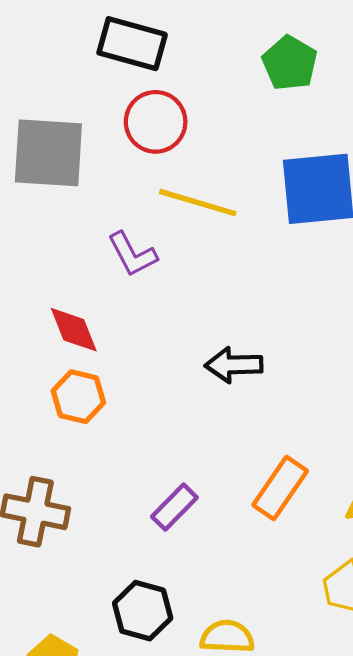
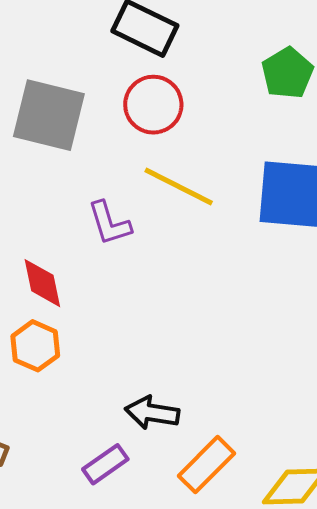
black arrow: (234, 365) -> (152, 413), moved

